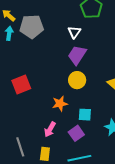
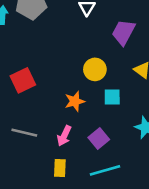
purple trapezoid: (77, 55) -> (123, 32), moved
cyan square: (85, 115) -> (112, 97), moved
gray line: (20, 147) -> (24, 133), moved, turned -54

